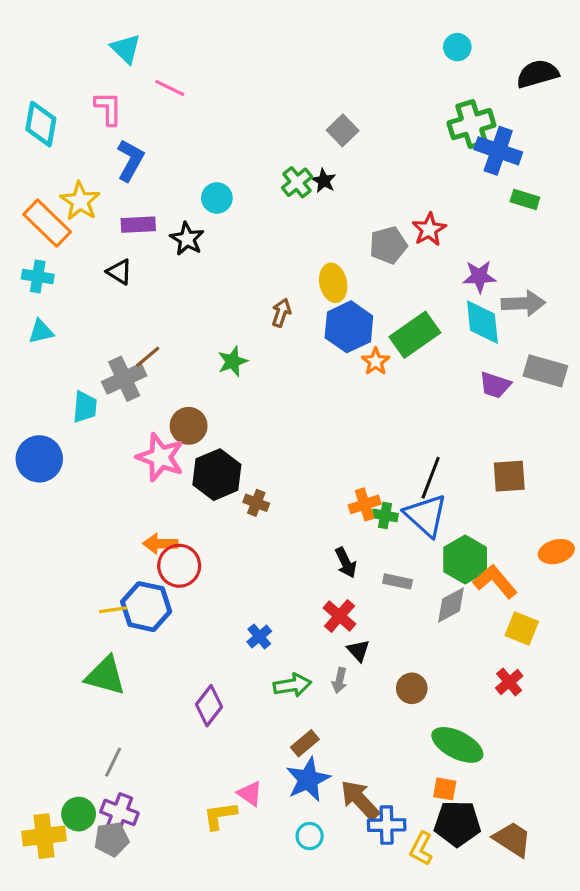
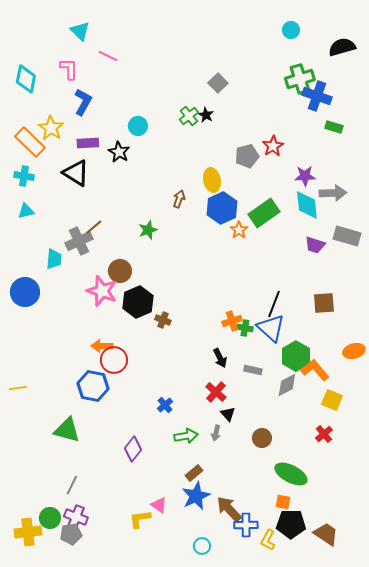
black triangle: (119, 272) -> (76, 173), size x1.6
yellow line: (113, 610) -> (18, 388), moved
cyan circle: (310, 836) -> (202, 546), moved

